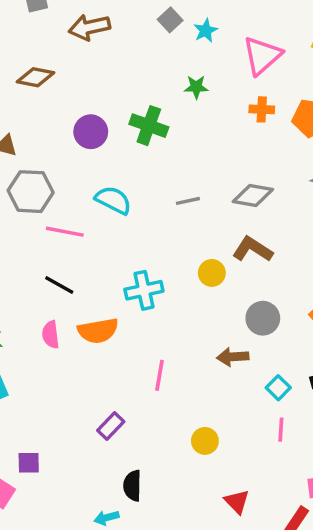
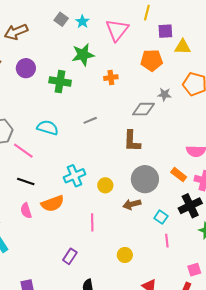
green star: (196, 87) -> (83, 55), size x1.6
orange cross: (262, 109) -> (111, 78), moved
purple circle: (91, 132) -> (26, 68), moved
gray diamond: (253, 195) -> (143, 109), moved
pink line: (65, 232) -> (23, 151), turned 35
brown L-shape: (253, 249) -> (132, 141), turned -110
yellow circle: (212, 273) -> (105, 185), moved
gray circle: (263, 318) -> (145, 179), size x1.4

